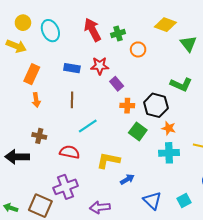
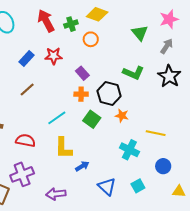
yellow diamond: (165, 25) -> (97, 14), moved
blue rectangle: (72, 68) -> (26, 58), turned -56
purple rectangle: (117, 84) -> (82, 73), moved
brown line: (72, 100) -> (27, 89), turned 49
cyan line: (88, 126) -> (57, 118), moved
cyan cross: (169, 153) -> (129, 150), moved, turned 30
yellow L-shape: (108, 160) -> (63, 148), turned -100

